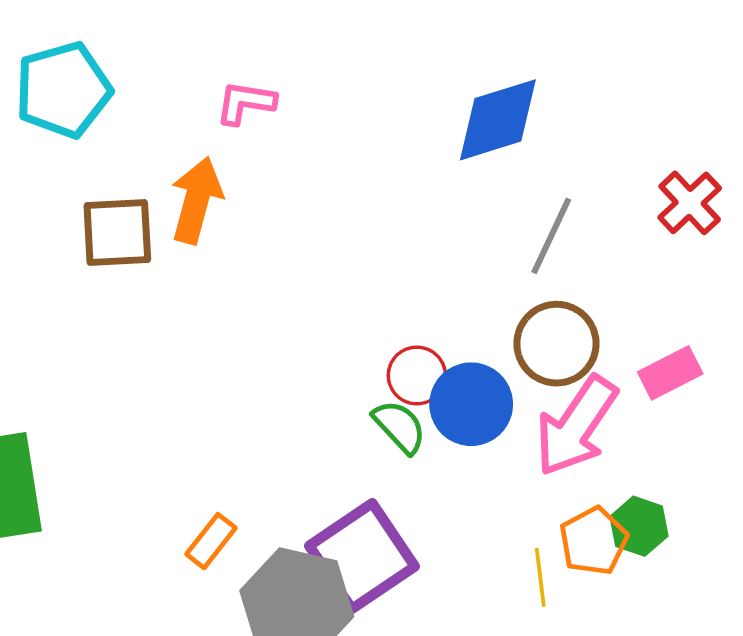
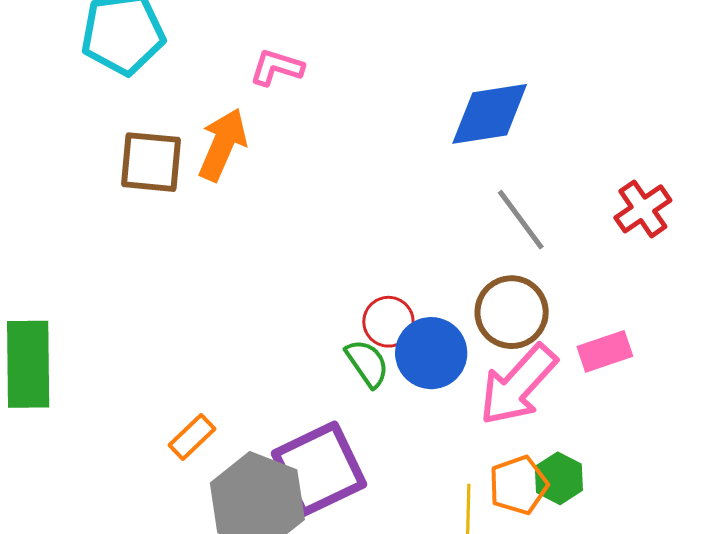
gray line: (551, 236) -> (521, 220), turned -70

